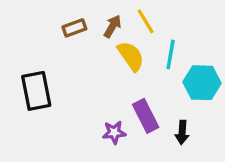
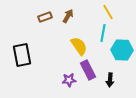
yellow line: (146, 21) -> (108, 12), moved
yellow semicircle: (131, 56) -> (79, 46), moved

